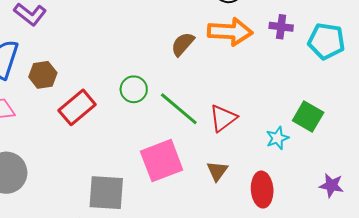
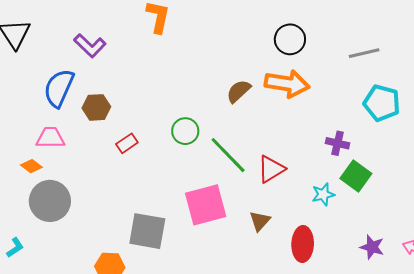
purple cross: (281, 27) -> (338, 143), moved
red rectangle: (77, 107) -> (127, 143), size x0.6

